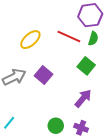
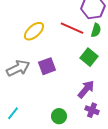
purple square: (44, 75) -> (47, 66), turned 30
purple cross: (81, 128) -> (92, 110), moved

